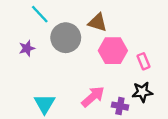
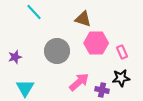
gray circle: (66, 38) -> (57, 51), moved
purple star: (27, 48) -> (15, 57), moved
cyan triangle: (45, 104) -> (25, 88), moved

